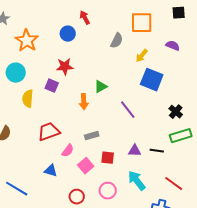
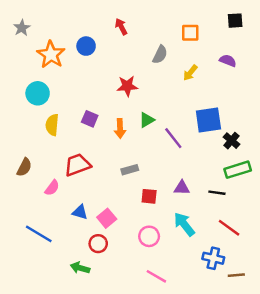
orange square: (142, 23) -> (190, 33), size x0.7
blue circle: (68, 34) -> (86, 46), moved
red star: (65, 67) -> (127, 86), moved
blue square: (152, 80) -> (208, 120), moved, turned -30
purple square: (52, 86) -> (90, 119), moved
green triangle: (101, 87) -> (147, 120), moved
pink semicircle: (68, 151) -> (52, 188), moved
black line: (157, 151) -> (217, 193), moved
pink square: (86, 166) -> (107, 218), moved
red circle: (77, 197) -> (98, 244), moved

